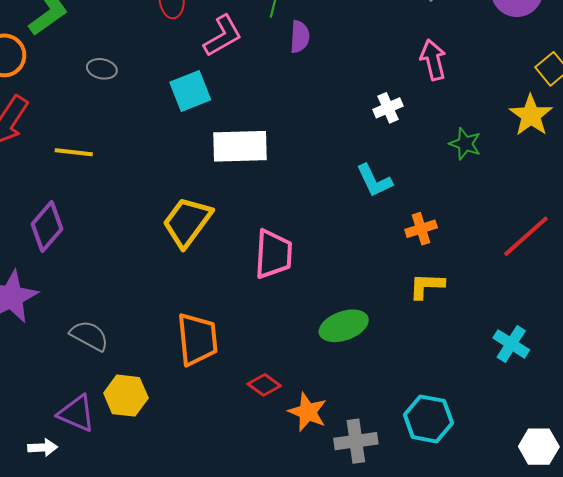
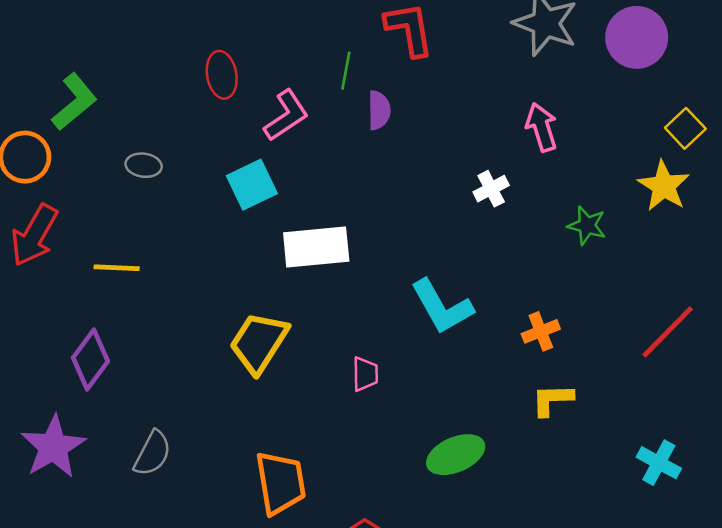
cyan L-shape: (374, 181) -> (442, 307), moved, size x1.4
pink trapezoid: (273, 254) -> (365, 374), size x0.6
gray semicircle: (89, 336) -> (153, 453), moved, turned 93

